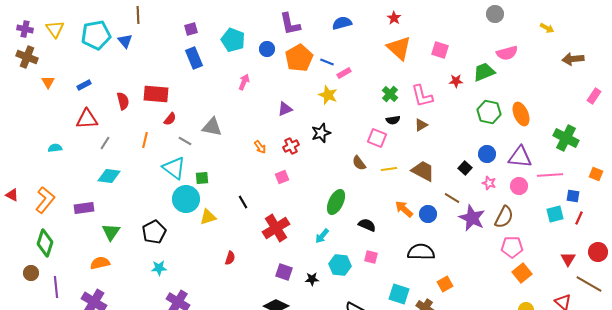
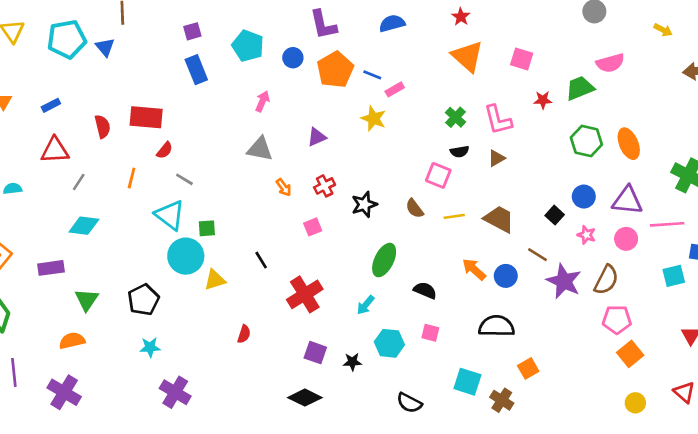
gray triangle: (212, 127) -> (260, 149), moved
black star: (321, 133) -> (364, 204), moved

